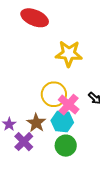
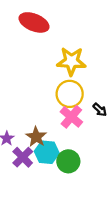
yellow circle: (54, 94) -> (70, 94), moved
cyan hexagon: (62, 121) -> (47, 152), moved

